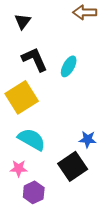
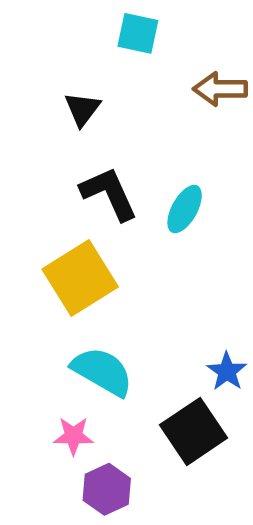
blue star: (88, 139) -> (227, 371), turned 30

